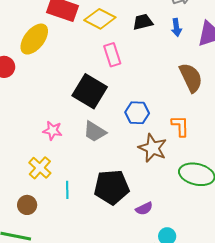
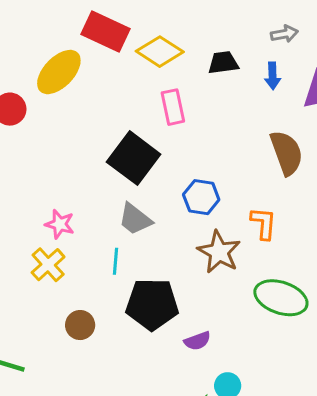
pink star: (53, 131) -> (60, 224), moved
cyan line: (67, 190) -> (116, 261), moved
brown circle: (27, 205) -> (80, 325), moved

